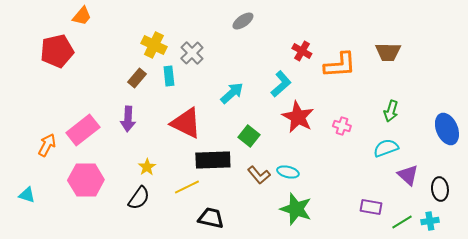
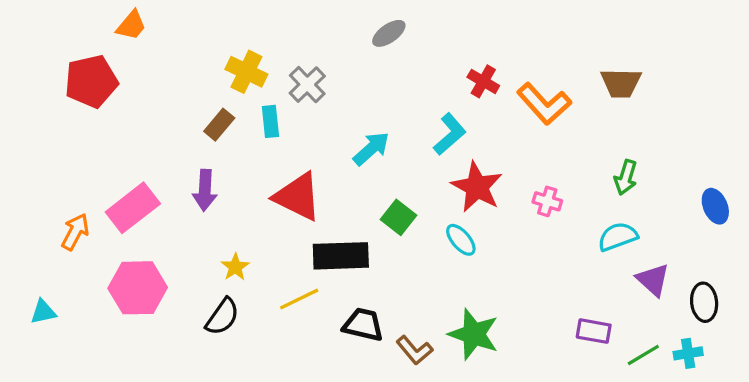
orange L-shape: (340, 65) -> (544, 104), turned 52
blue ellipse: (447, 129) -> (715, 206), size x0.7
cyan ellipse: (288, 172) -> (461, 240), moved, turned 35
brown L-shape: (259, 175) -> (414, 350), moved
cyan triangle: (27, 195) -> (43, 312), turned -30
black trapezoid: (211, 218) -> (363, 325), moved

